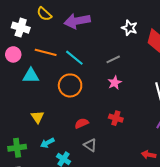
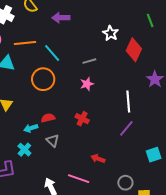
purple arrow: (77, 21) -> (61, 18), size x0.7
orange line: (46, 52) -> (25, 43), turned -30
cyan arrow: (47, 143) -> (31, 128), moved
red arrow: (149, 155) -> (98, 159), moved

